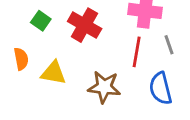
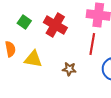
brown star: (104, 87) -> (69, 69), size x0.6

